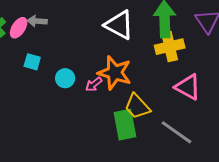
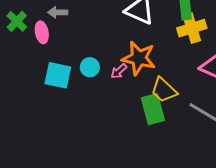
pink ellipse: (19, 28) -> (42, 32), moved, turned -40
cyan square: (32, 62) -> (58, 75), moved, size x1.6

